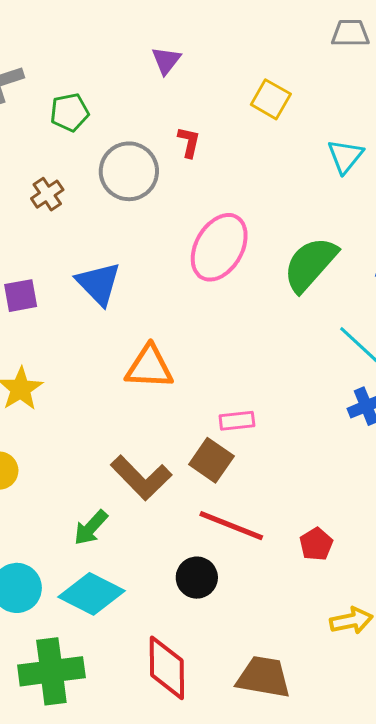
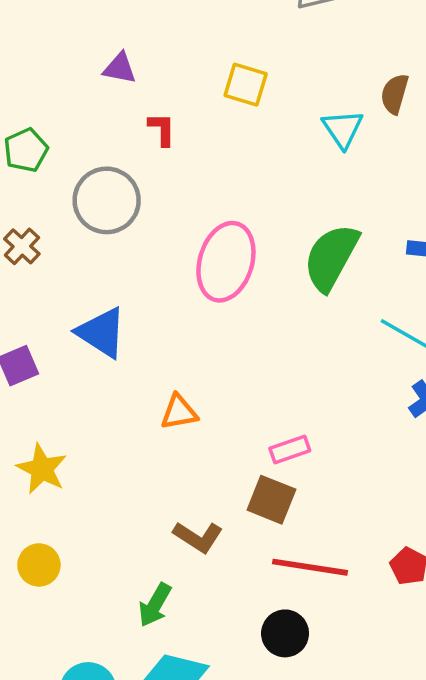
purple triangle: (166, 60) -> (120, 68), turned -44
red L-shape: (189, 142) -> (162, 129), moved
orange triangle: (149, 367) -> (179, 412), size x0.7
brown L-shape: (141, 478) -> (198, 537), size x0.7

